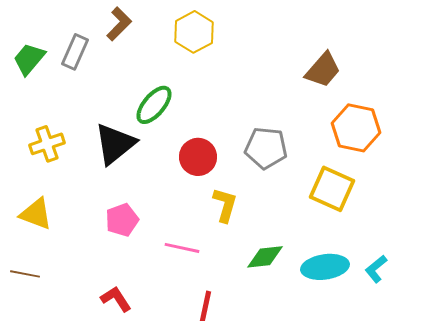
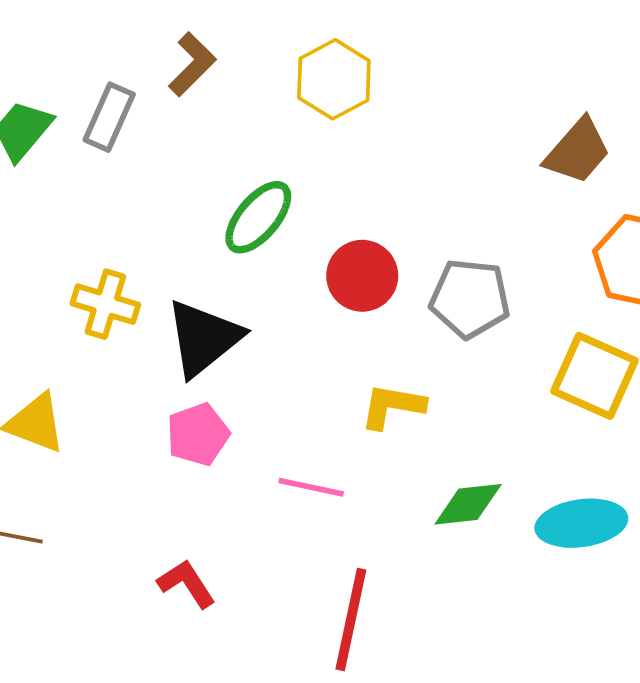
yellow cross: (47, 144) -> (105, 304), moved, turned 36
black triangle: (115, 144) -> (204, 338), moved
red circle: (198, 157) -> (362, 276), moved
yellow L-shape: (225, 205) -> (392, 406), turned -96

